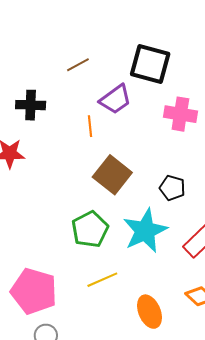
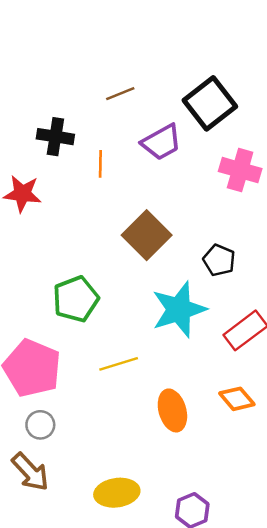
black square: (150, 64) -> (210, 103), turned 30
orange line: (90, 126) -> (100, 164), moved
green pentagon: (90, 229) -> (76, 299), moved

